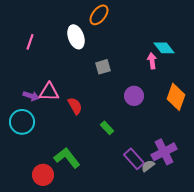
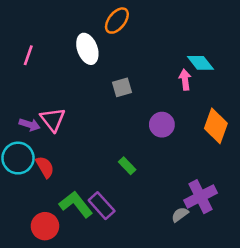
pink triangle: (49, 92) -> (53, 119), turned 50
red semicircle: (75, 106) -> (45, 167), moved
purple rectangle: (134, 159) -> (102, 206), moved

